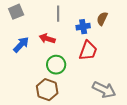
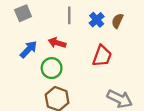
blue cross: (83, 27) -> (97, 20), moved, turned -32
green circle: (56, 65) -> (52, 68), moved

